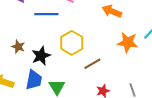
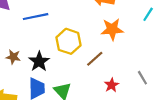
orange star: (128, 42) -> (112, 29), moved

